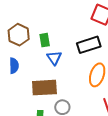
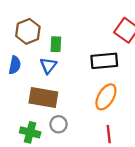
blue triangle: (54, 58) -> (48, 66), moved

